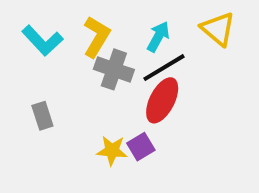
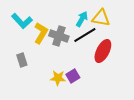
yellow triangle: (218, 29) -> (101, 18), moved, turned -30
yellow L-shape: (97, 37) -> (41, 33), moved
red ellipse: (162, 100) -> (103, 51), moved

